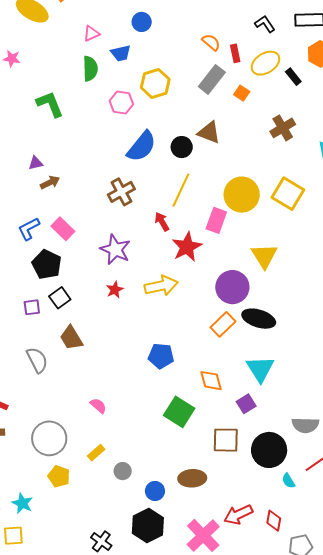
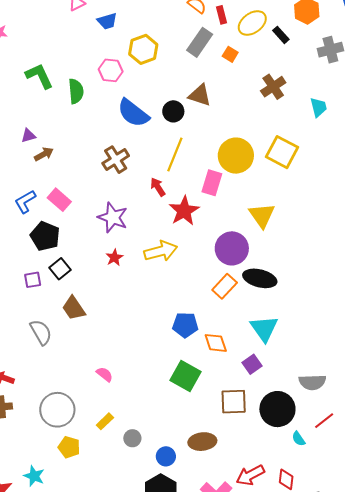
green semicircle: (90, 69) -> (76, 91), moved
blue semicircle: (142, 146) -> (133, 113), turned 92
blue pentagon: (161, 356) -> (185, 325), moved

